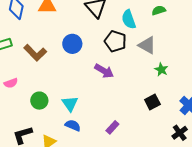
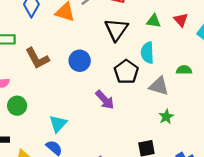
green semicircle: (159, 10) -> (184, 70), moved
gray triangle: (147, 45) -> (159, 86), turned -30
green circle: (39, 101) -> (17, 106), moved

